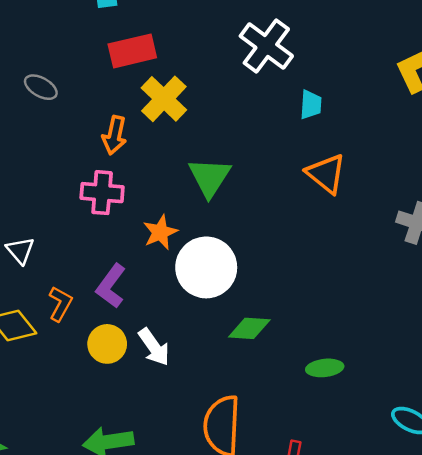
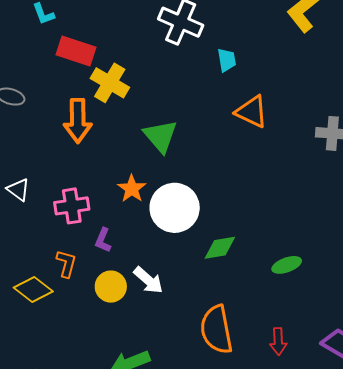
red rectangle: (132, 51) -> (76, 51), turned 45
orange arrow: (114, 135) -> (78, 121), size x1.4
pink cross: (102, 193) -> (72, 206), moved
white triangle: (20, 250) -> (18, 190), moved
purple L-shape: (111, 286) -> (103, 240), size x0.7

